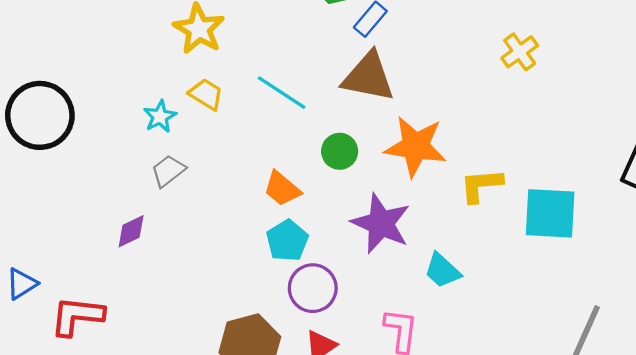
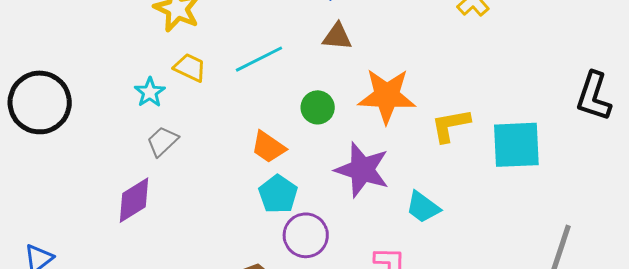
brown triangle: (368, 77) -> (337, 37), size x0.6
cyan line: (282, 93) -> (259, 59), turned -54
purple diamond: (131, 231) -> (134, 200), size x1.4

